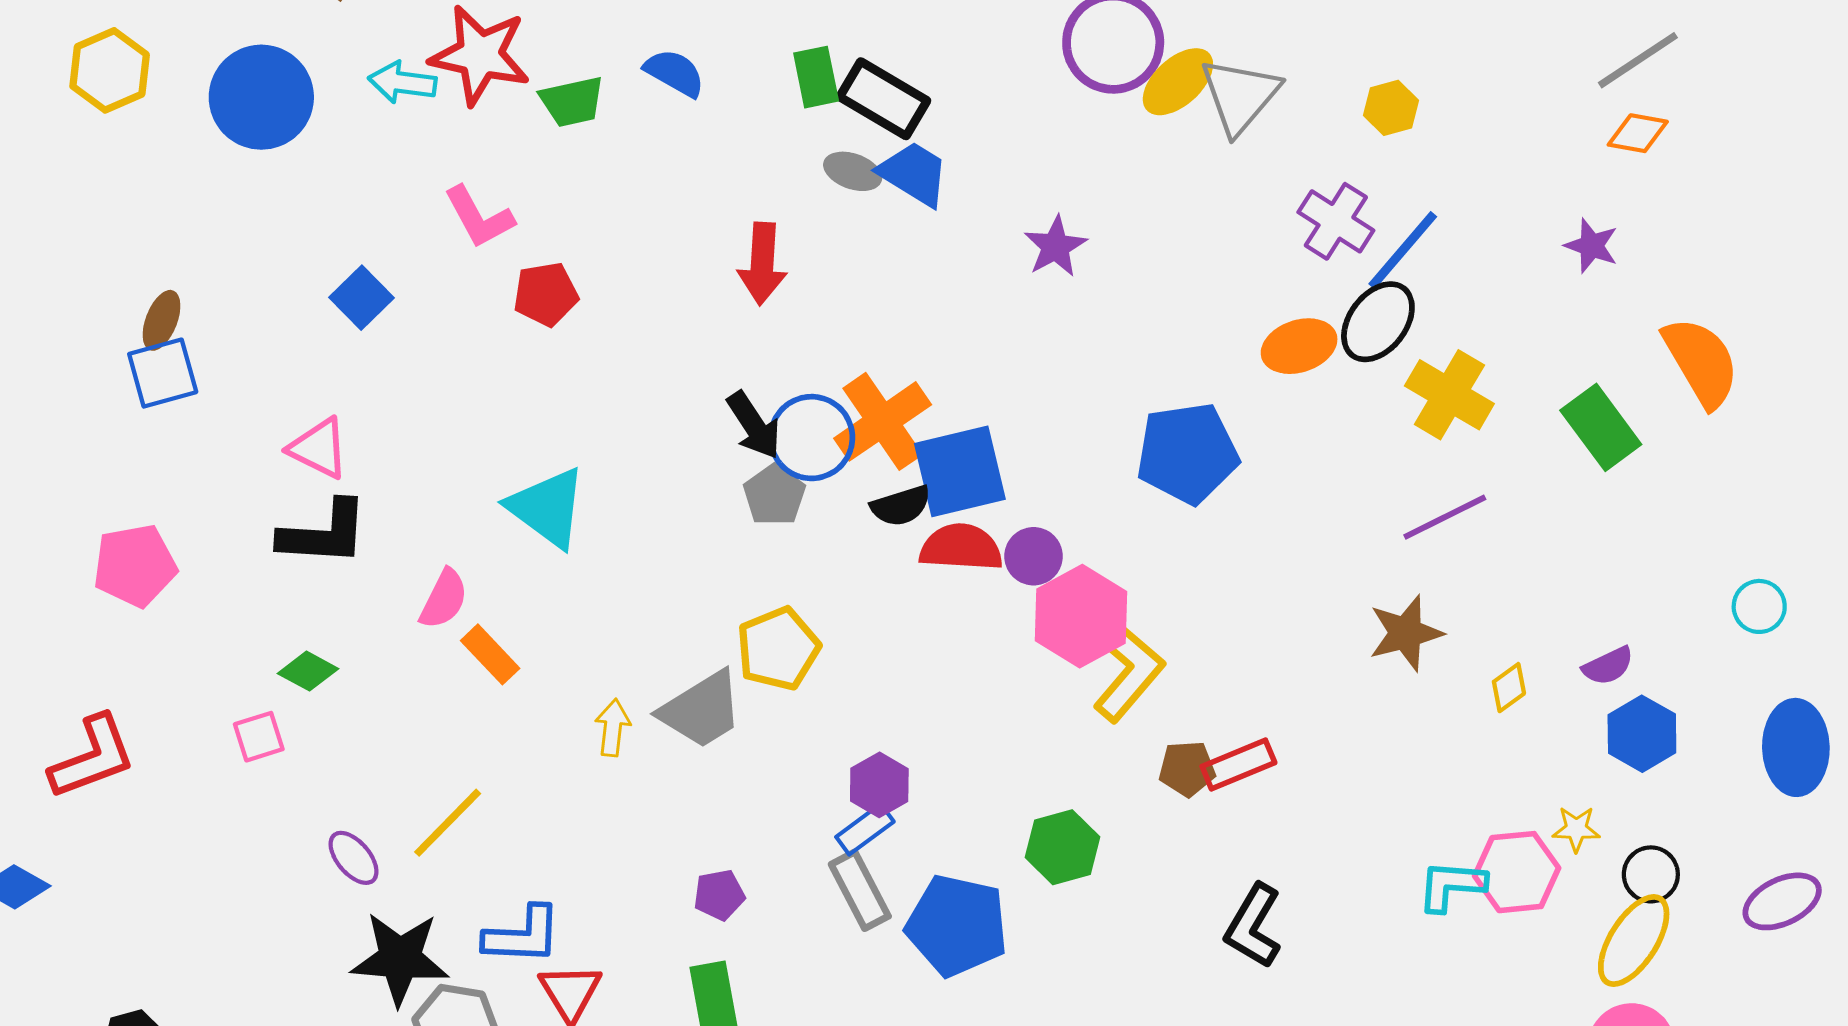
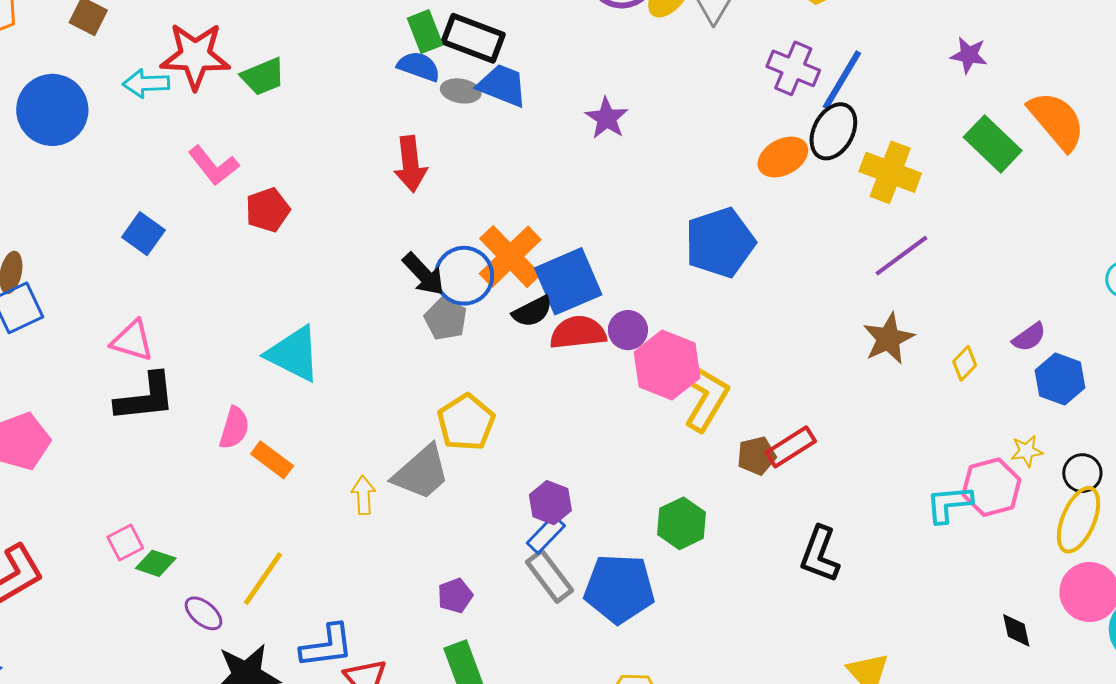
blue semicircle: (675, 73) -> (419, 66), moved
green rectangle: (1601, 427) -> (993, 144), moved
green diamond: (308, 671) -> (156, 563), moved

